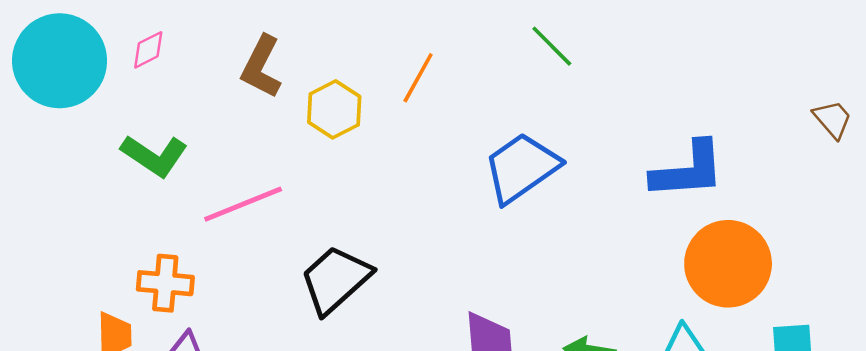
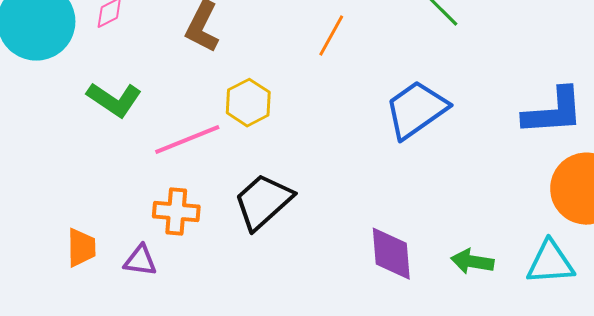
yellow hexagon: (334, 109) -> (248, 103), moved
orange cross: (165, 283) -> (176, 212), moved

